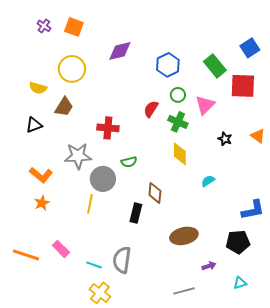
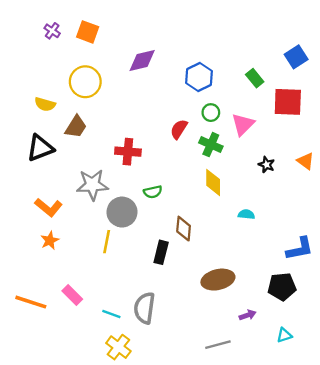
green rectangle: (215, 66) -> (255, 78), size x0.7
black triangle: (34, 125) -> (40, 148), size x1.4
cyan semicircle: (208, 181) -> (246, 214), turned 40

